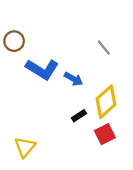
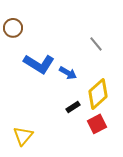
brown circle: (14, 41) -> (13, 28), moved

